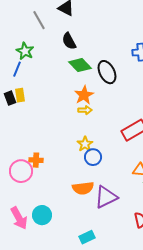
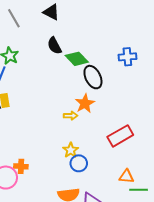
gray line: (39, 20) -> (14, 18), moved
green diamond: (80, 65) -> (77, 59), moved
orange star: (84, 95) -> (85, 103), moved

